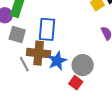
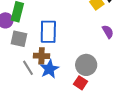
brown cross: (39, 53) -> (42, 56), size x0.7
blue star: (57, 61) -> (49, 69), moved

